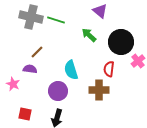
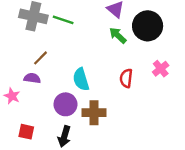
green arrow: (89, 35) -> (118, 35), moved
black circle: (121, 42) -> (148, 26), moved
brown cross: (99, 90) -> (94, 113), moved

